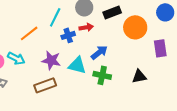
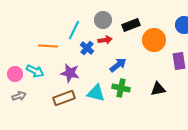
orange line: (29, 33) -> (48, 46), turned 42
blue cross: (68, 35) -> (87, 48), turned -32
cyan triangle: (77, 65) -> (96, 93), moved

